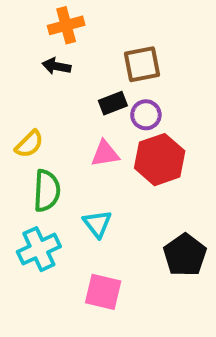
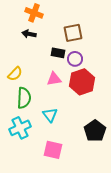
orange cross: (66, 25) -> (34, 13), turned 36
black rectangle: (113, 103) -> (58, 53), turned 32

